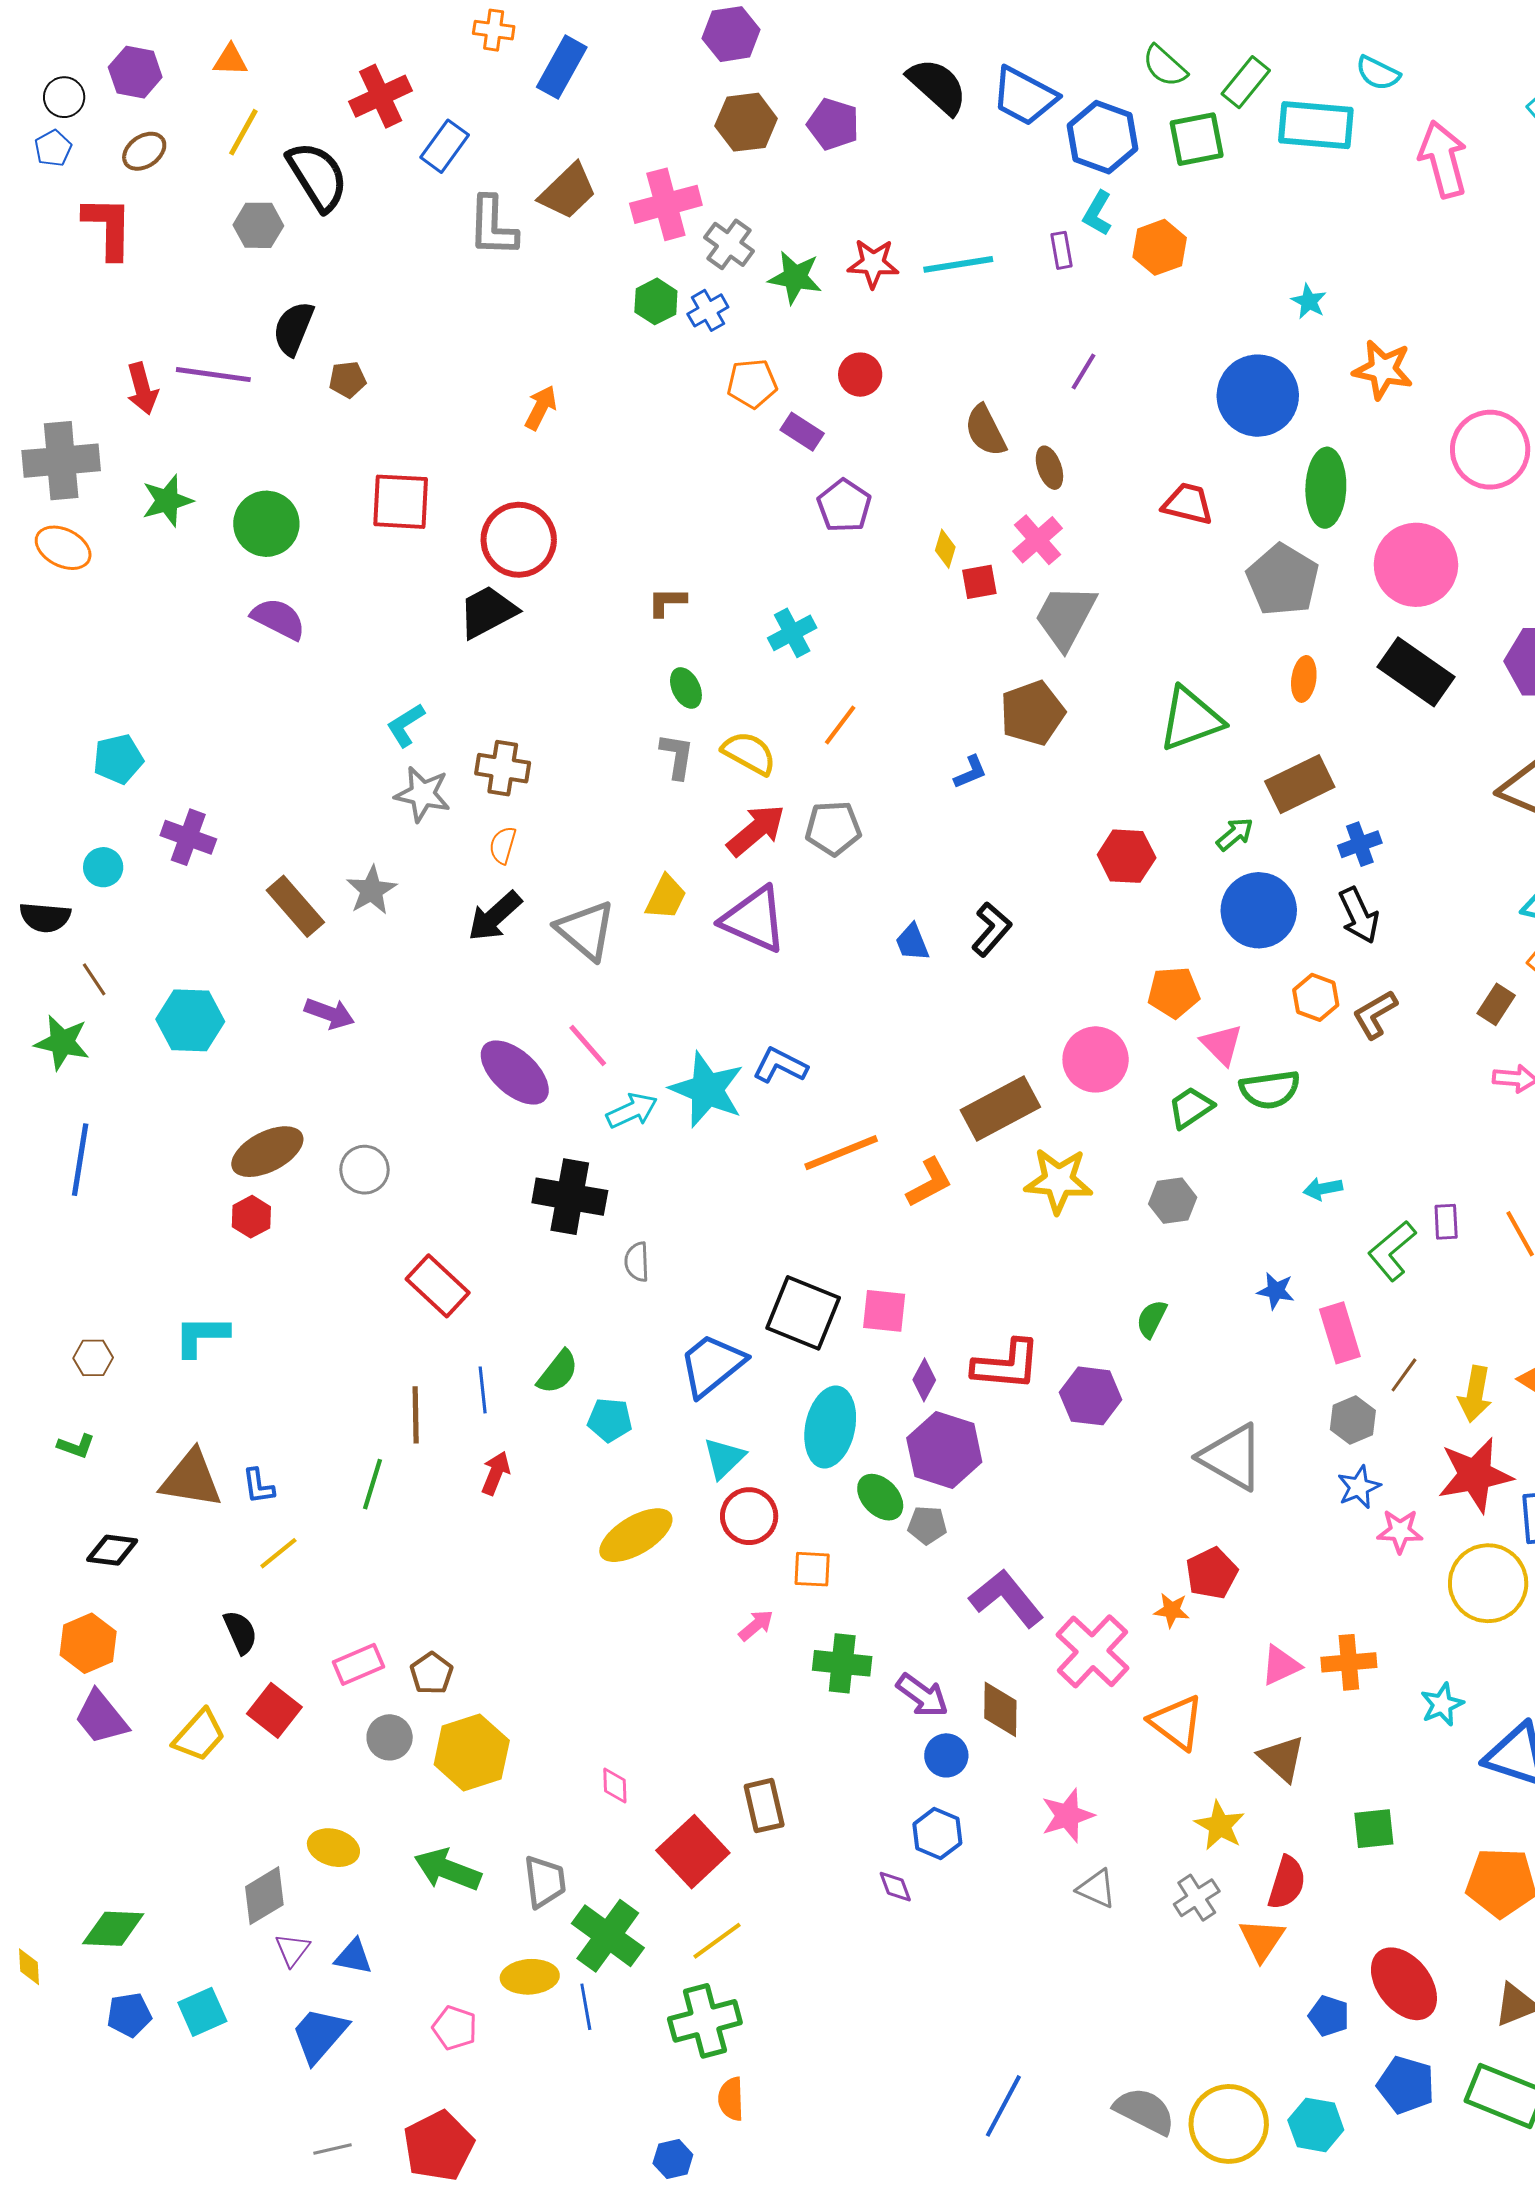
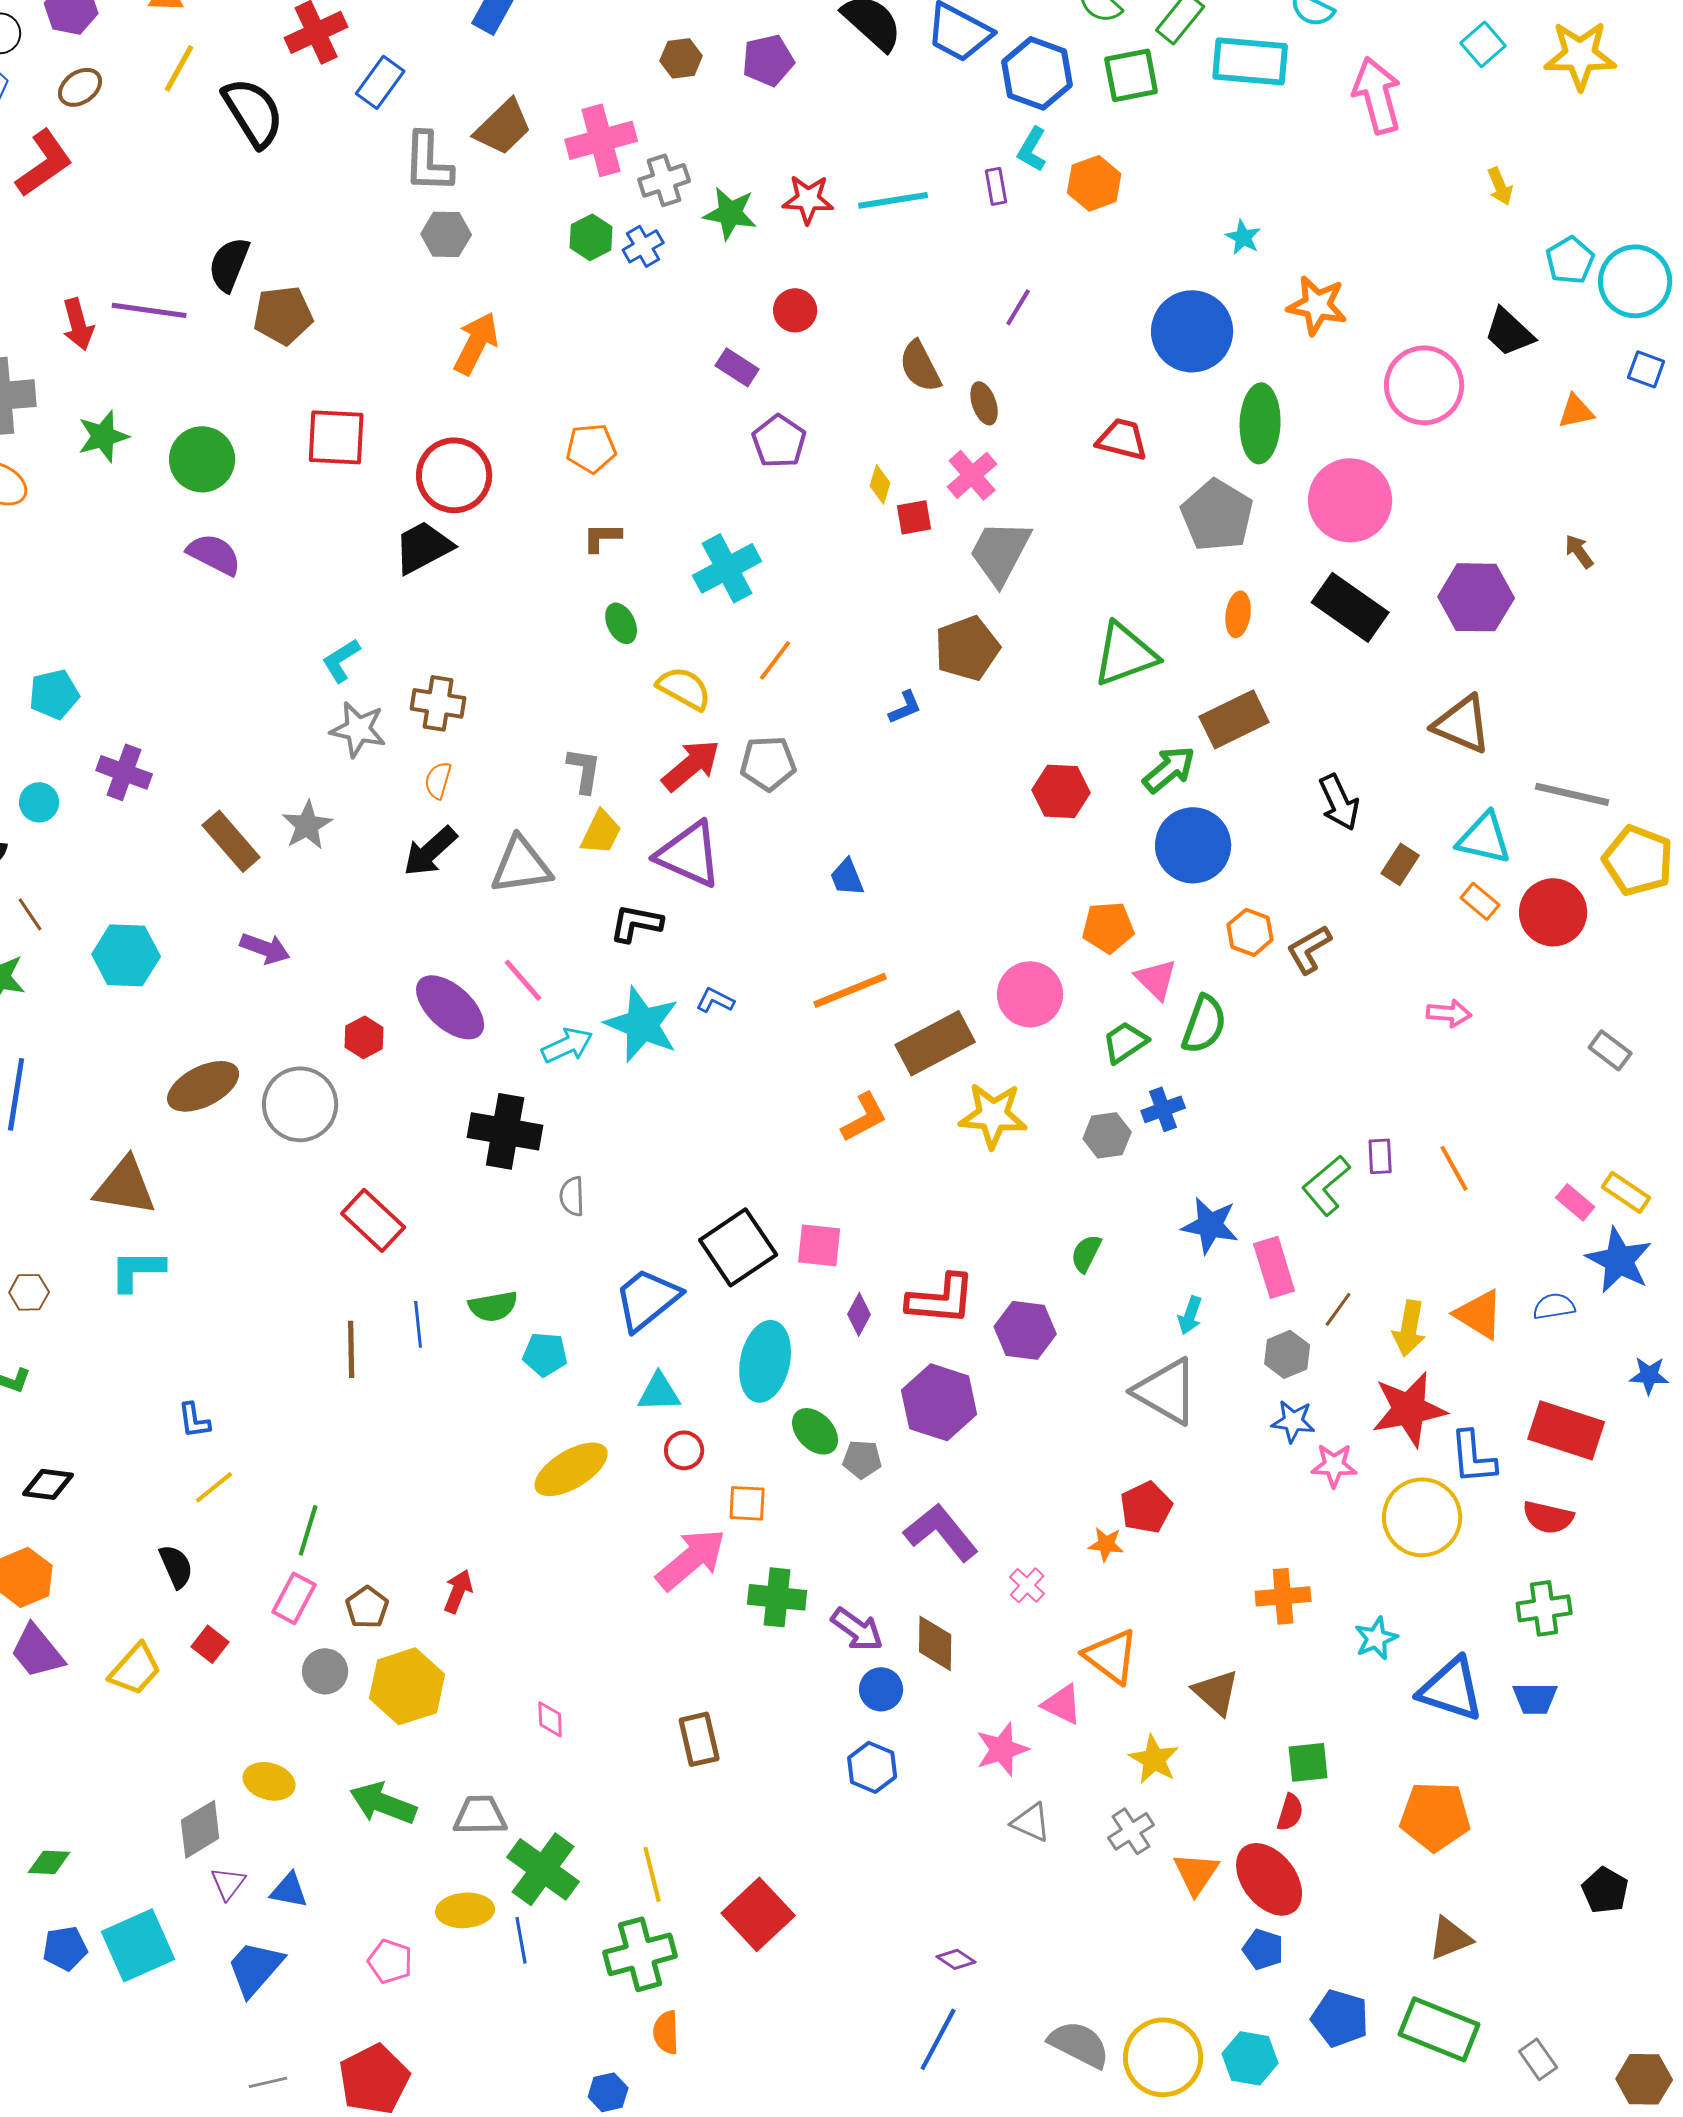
brown hexagon: (746, 122) -> (681, 58), size x0.7
purple pentagon: (833, 124) -> (768, 60), turned -30
gray hexagon: (258, 225) -> (446, 234), moved
red L-shape: (108, 227) -> (44, 163), turned 54
gray cross: (729, 244) -> (664, 180), turned 36
brown pentagon: (347, 380) -> (283, 315), size x1.6
orange pentagon: (752, 384) -> (591, 448), moved
orange arrow: (541, 408) -> (476, 343), size x1.4
cyan cross: (792, 633) -> (727, 568), size x1.4
gray L-shape: (677, 756) -> (584, 770), moved
green arrow: (1235, 834) -> (1169, 769), size x1.4
blue cross: (1360, 844) -> (1163, 1109), moved
black arrow: (1359, 915) -> (1339, 802), moved
black L-shape: (991, 929) -> (636, 923), moved, turned -120
gray triangle: (586, 930) -> (521, 865), turned -48
brown rectangle: (1496, 1004) -> (1400, 864), moved
blue L-shape: (780, 1065) -> (715, 1000), size x0.7
green semicircle: (1270, 1090) -> (1204, 1024), turned -62
orange line: (841, 1153) -> (850, 990), moved
gray circle: (365, 1170) -> (300, 1104), size x1.5
cyan arrow: (1323, 1189) -> (1190, 1315), moved, turned -60
red hexagon: (251, 1217) -> (364, 1037), moved
blue star: (1276, 1291) -> (1210, 1225), size x1.5
black square: (803, 1313) -> (738, 1247), turned 34
green semicircle: (558, 1372) -> (493, 1306), turned 42
purple hexagon: (944, 1450) -> (939, 1402), moved
cyan triangle: (724, 1458) -> (659, 1392), turned 42
red arrow: (496, 1473) -> (458, 1591), moved
brown triangle: (191, 1479) -> (125, 1186), moved
green line: (373, 1484) -> (308, 1530), moved
blue star: (1359, 1487) -> (1293, 1421), turned 30
red circle: (749, 1516) -> (684, 1450), size x0.7
pink arrow: (756, 1625) -> (691, 1559), size x2.0
pink cross: (1093, 1651) -> (1027, 1585), size x0.5
pink rectangle: (358, 1664) -> (294, 1598), turned -39
pink triangle: (1281, 1665) -> (1062, 1704), moved, turned 51
red square: (274, 1710) -> (210, 1644), size x0.7
red square: (693, 1852) -> (758, 1914), moved
gray trapezoid: (545, 1882) -> (480, 1815), turned -84
red semicircle: (1287, 1883) -> (1290, 1812), moved, size x0.7
purple diamond: (895, 1887) -> (956, 1959), moved, turned -36
green diamond: (113, 1929) -> (49, 1862), size x0.7
yellow line: (717, 1941) -> (652, 1874), turned -68
red ellipse: (1404, 1984) -> (1269, 1879), moved
cyan square: (202, 2012) -> (138, 1945), size x1.5

